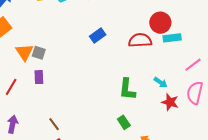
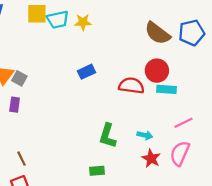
cyan arrow: (161, 82) -> (145, 135), turned -32
green rectangle: (124, 122) -> (97, 171), turned -72

